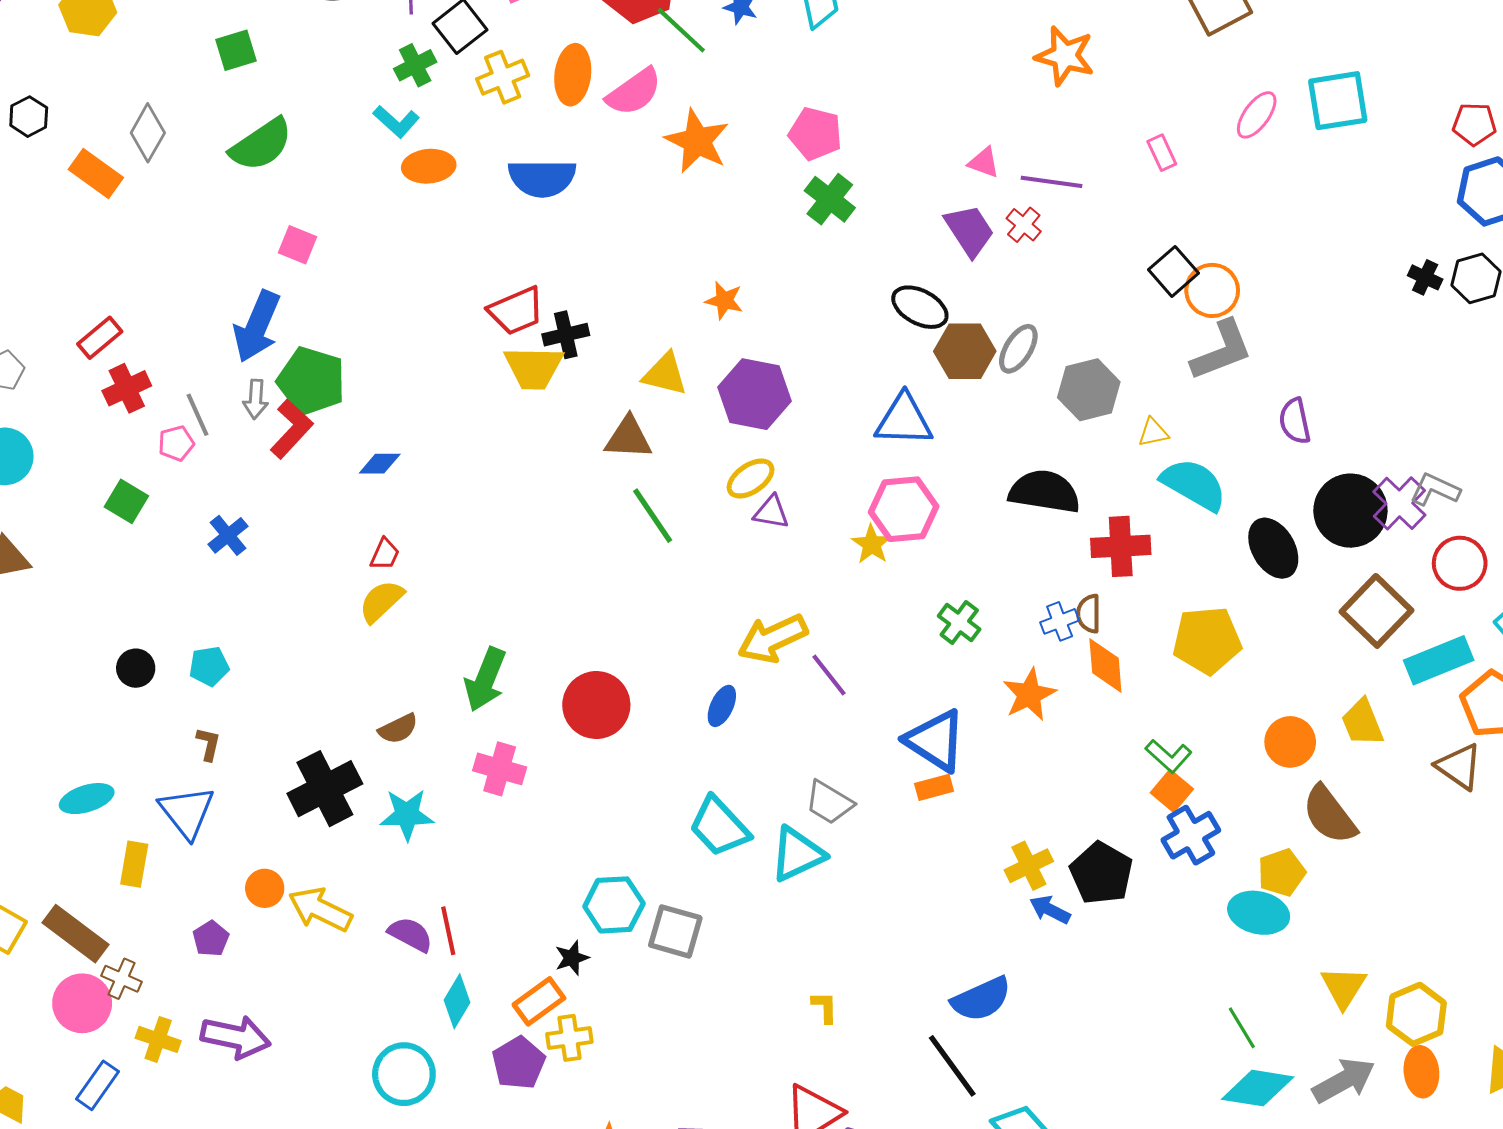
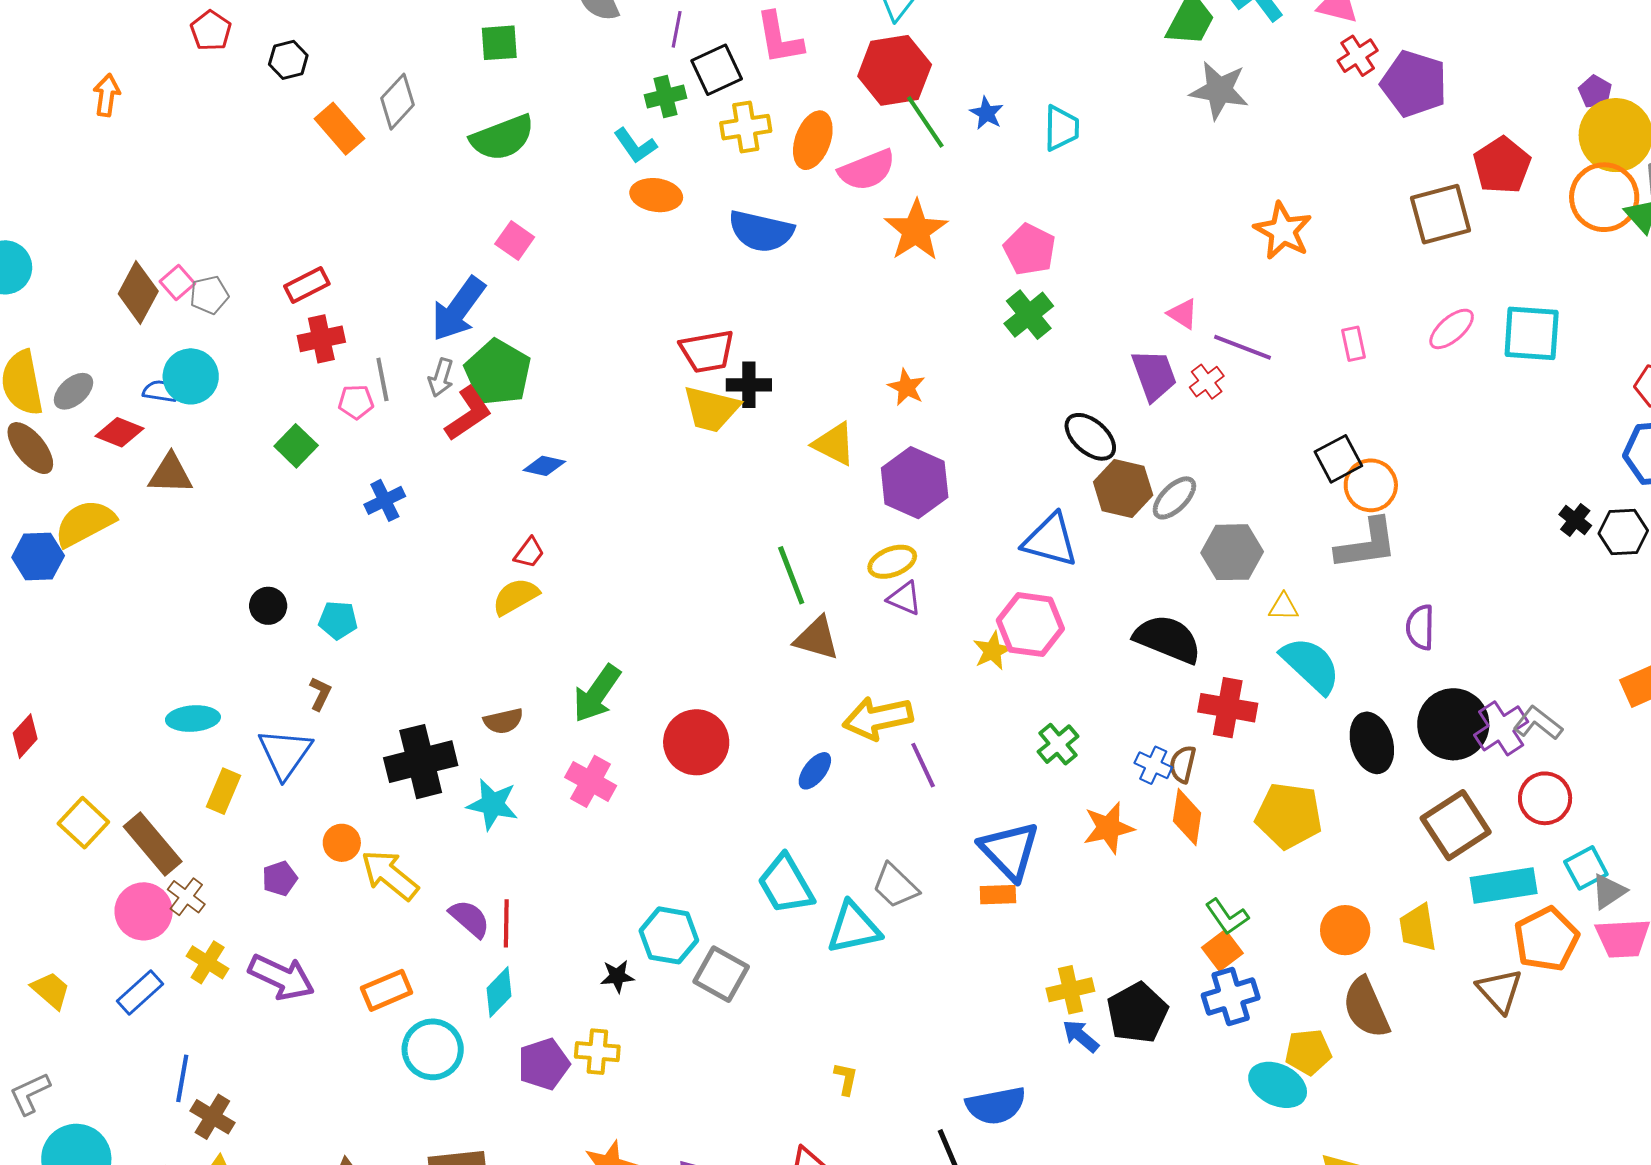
brown triangle: (628, 438) -> (817, 638), moved
blue cross: (1060, 621) -> (1153, 765), turned 33
orange rectangle: (539, 1001) -> (387, 990), moved

